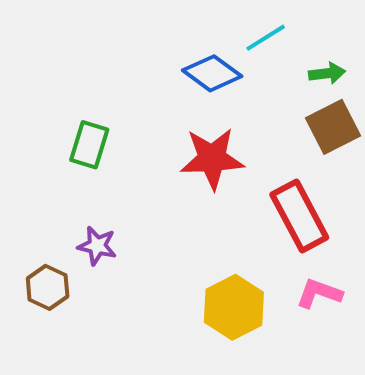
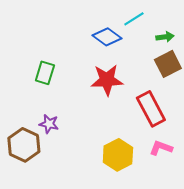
brown hexagon: (48, 287) -> (24, 145), size x1.5

